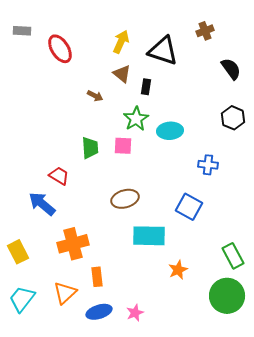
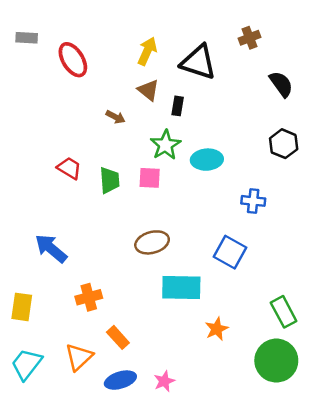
red trapezoid: (59, 176) -> (69, 168), moved
orange cross: (73, 244) -> (89, 297), size x0.7
yellow rectangle: (18, 252) -> (22, 307), turned 35
orange rectangle: (97, 277) -> (118, 337), turned -36

